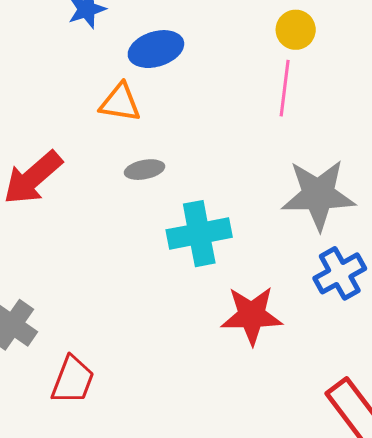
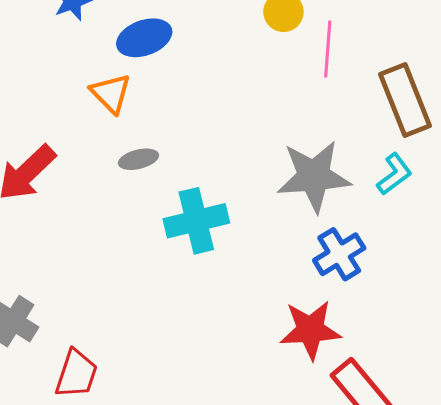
pink line: (285, 88) -> (328, 49), moved
orange triangle: (120, 103) -> (111, 93), turned 39
red star: (252, 315) -> (310, 330), moved

